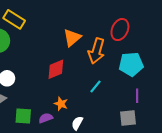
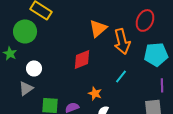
orange arrow: (97, 51) -> (122, 41), turned -30
orange star: (61, 104) -> (95, 93), moved

